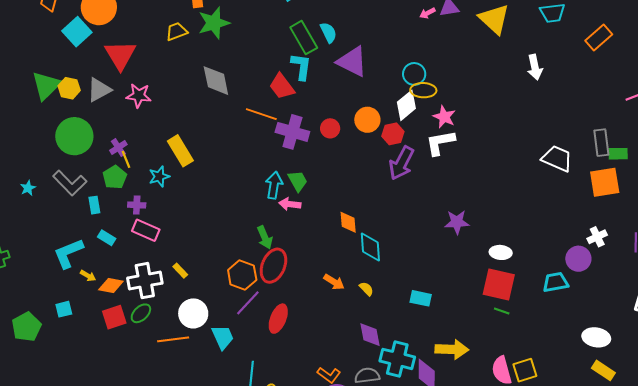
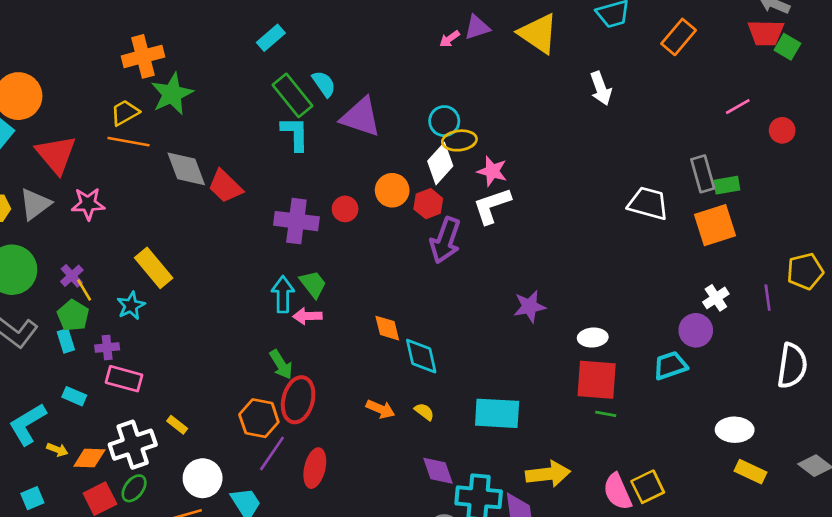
red trapezoid: (282, 86) -> (225, 186), moved
orange line: (261, 114) -> (128, 142), moved
cyan rectangle: (94, 205) -> (66, 341), moved
cyan rectangle: (421, 298) -> (497, 413), size x1.6

